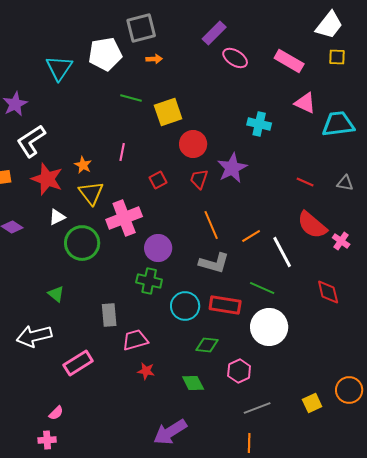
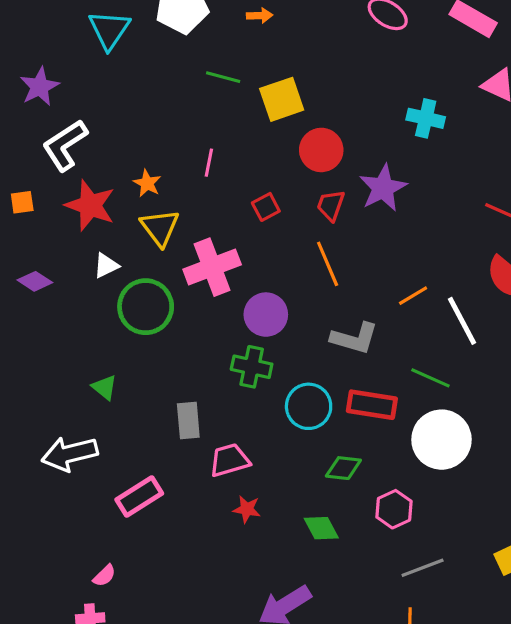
orange line: (211, 225) -> (328, 264), moved

